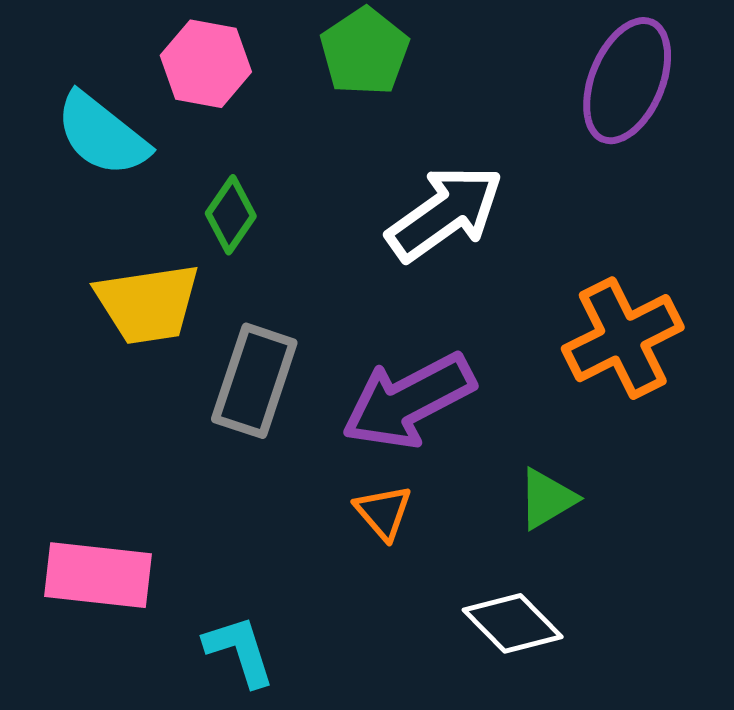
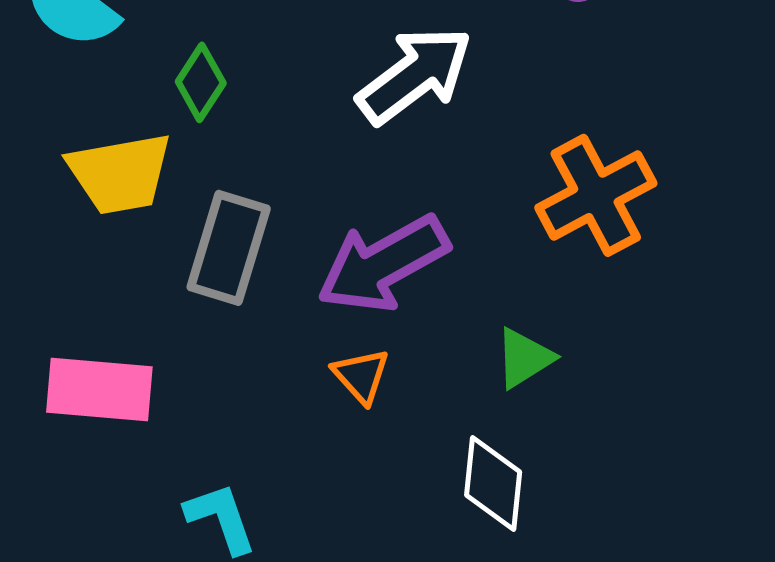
pink rectangle: (98, 575) -> (99, 389), moved
white diamond: (513, 623) -> (493, 484), turned 52

